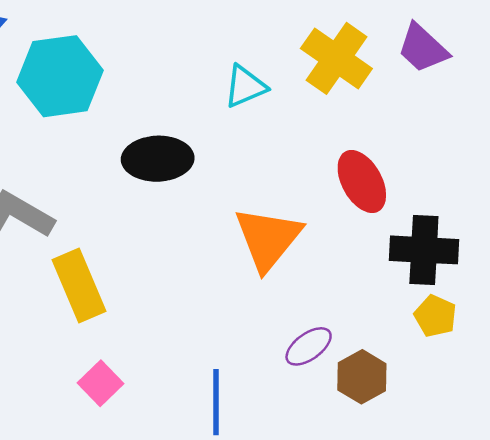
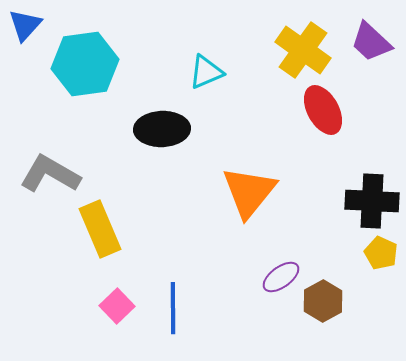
cyan triangle: (245, 86) -> (206, 72), moved
red ellipse: (362, 182) -> (323, 110), moved
blue line: (216, 402) -> (173, 308), moved

